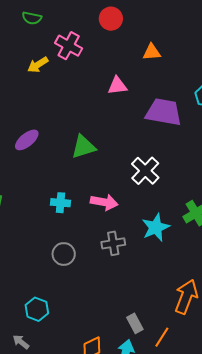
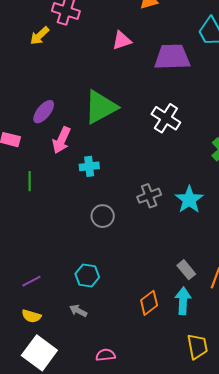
green triangle: (83, 147) -> (101, 107), size x1.4
pink arrow: (104, 202) -> (61, 140), moved, turned 116
cyan star: (156, 227) -> (189, 200), moved

